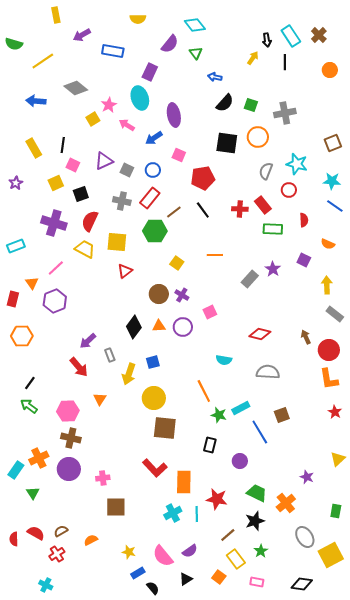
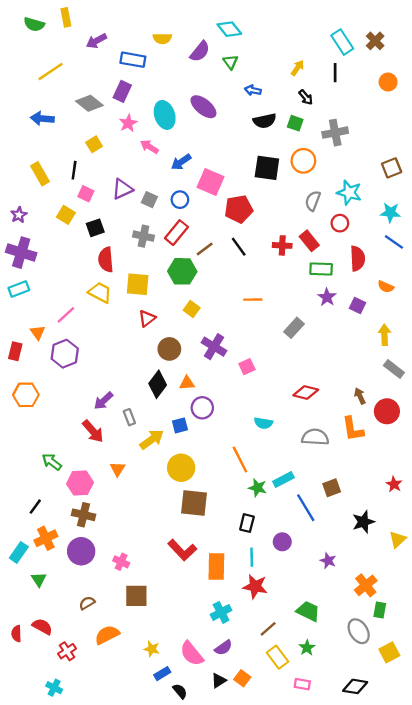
yellow semicircle: (138, 19) -> (162, 39), moved
black arrow: (267, 40) -> (306, 97), moved, turned -32
green semicircle: (14, 44) -> (34, 24), moved
purple rectangle: (150, 72) -> (122, 91), moved
black semicircle: (225, 103) -> (265, 121), turned 36
purple ellipse: (174, 115) -> (203, 107), moved, turned -40
yellow square: (93, 119) -> (94, 144), moved
pink square: (179, 155) -> (211, 182), size x1.6
yellow square: (56, 183) -> (66, 215), turned -35
red semicircle: (304, 220) -> (358, 258), size x1.5
red semicircle: (90, 221) -> (106, 260), turned -30
purple cross: (54, 223) -> (21, 253), moved
yellow square: (177, 263) -> (192, 309), moved
purple star: (273, 269) -> (327, 297), moved
brown circle: (159, 294) -> (169, 349), moved
purple cross: (182, 295) -> (214, 347), size x1.5
purple circle: (183, 327) -> (202, 408), moved
yellow arrow: (129, 374) -> (152, 440), turned -145
orange L-shape: (329, 379) -> (353, 429), moved
black line: (30, 383) -> (35, 507), moved
green arrow: (29, 406) -> (52, 462), moved
purple star: (307, 477) -> (328, 561), moved
pink cross: (103, 478) -> (121, 562), turned 32
green trapezoid: (257, 493) -> (308, 611), moved
orange cross: (286, 503) -> (366, 585), moved
green rectangle: (336, 511) -> (380, 610), moved
cyan cross: (173, 513) -> (221, 612), moved
cyan line: (197, 514) -> (252, 557), moved
black star: (255, 521) -> (363, 522), moved
brown semicircle: (61, 531) -> (87, 603), moved
orange semicircle: (91, 540) -> (107, 635), size x1.5
yellow square: (331, 555) -> (389, 652), size x0.7
orange square: (219, 577) -> (242, 678), moved

